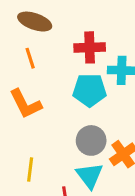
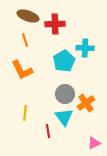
red cross: (90, 47) -> (55, 24), moved
cyan pentagon: (90, 90) -> (64, 61), turned -30

